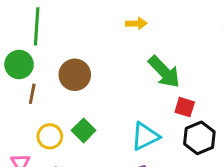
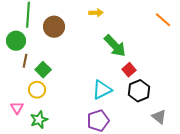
brown circle: (75, 75) -> (54, 27), moved
red square: (185, 107) -> (129, 70), turned 32
green square: (84, 130) -> (43, 70), moved

